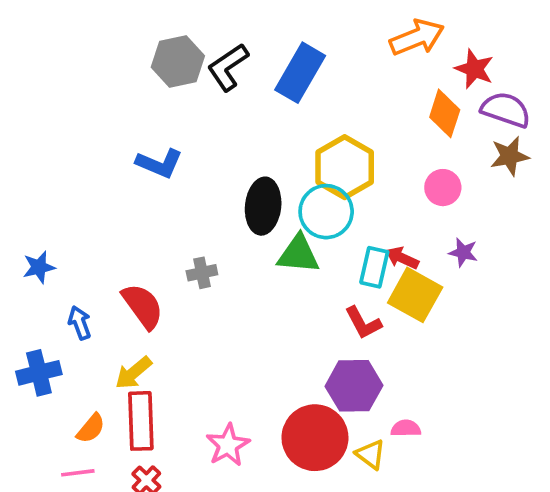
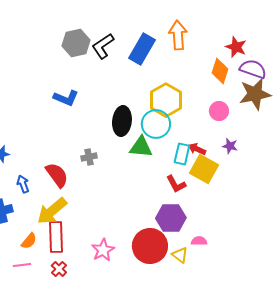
orange arrow: (417, 37) -> (178, 35), moved, turned -72
brown star: (510, 156) -> (255, 94), size x1.5
yellow arrow: (133, 373) -> (52, 211), size x1.5

